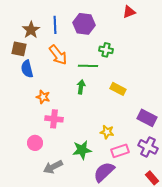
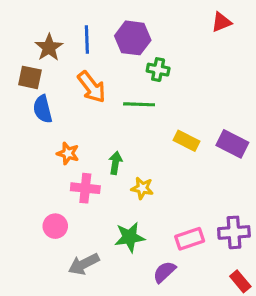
red triangle: (129, 12) -> (221, 22), moved
green cross: (106, 50) -> (158, 70), moved
green arrow: (81, 87) -> (115, 163), moved
purple rectangle: (147, 118) -> (232, 144), moved
yellow star: (107, 132) -> (142, 188), moved
purple cross: (148, 147) -> (234, 232), turned -30
purple semicircle: (104, 172) -> (164, 272), size x0.7

